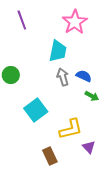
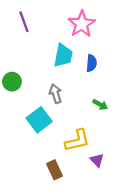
blue semicircle: (84, 76) -> (91, 63), moved, turned 70
gray arrow: (63, 77) -> (56, 94), moved

